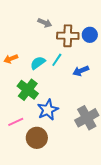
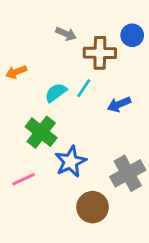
blue circle: (90, 35) -> (132, 35), moved
orange arrow: (11, 59) -> (16, 72), moved
brown circle: (37, 138) -> (93, 207), moved

